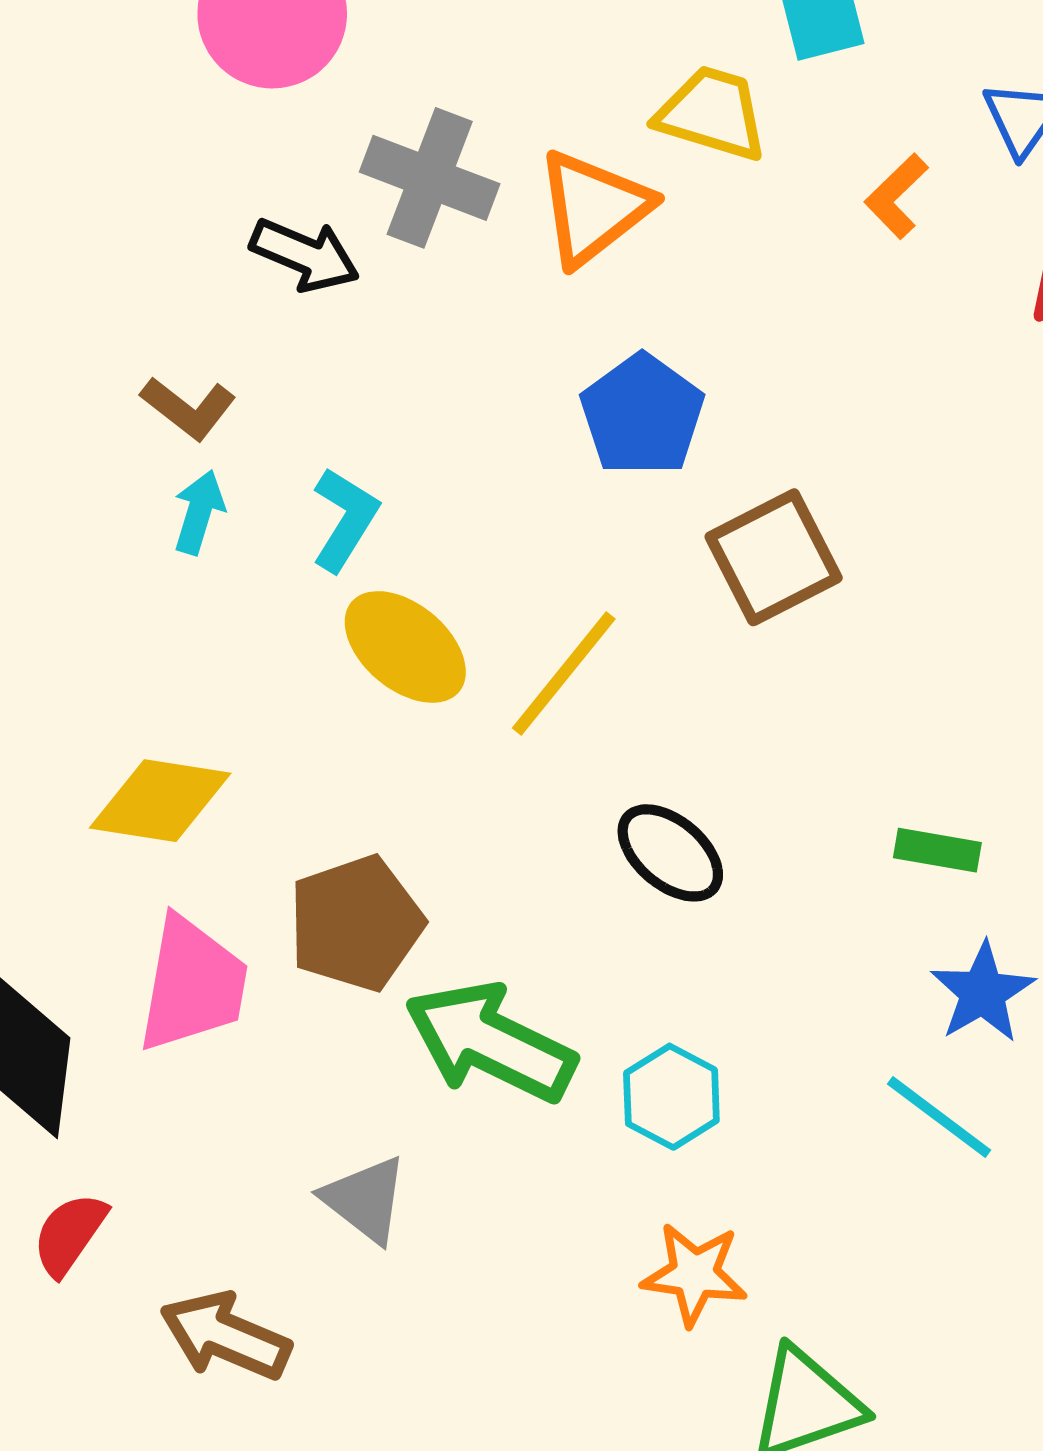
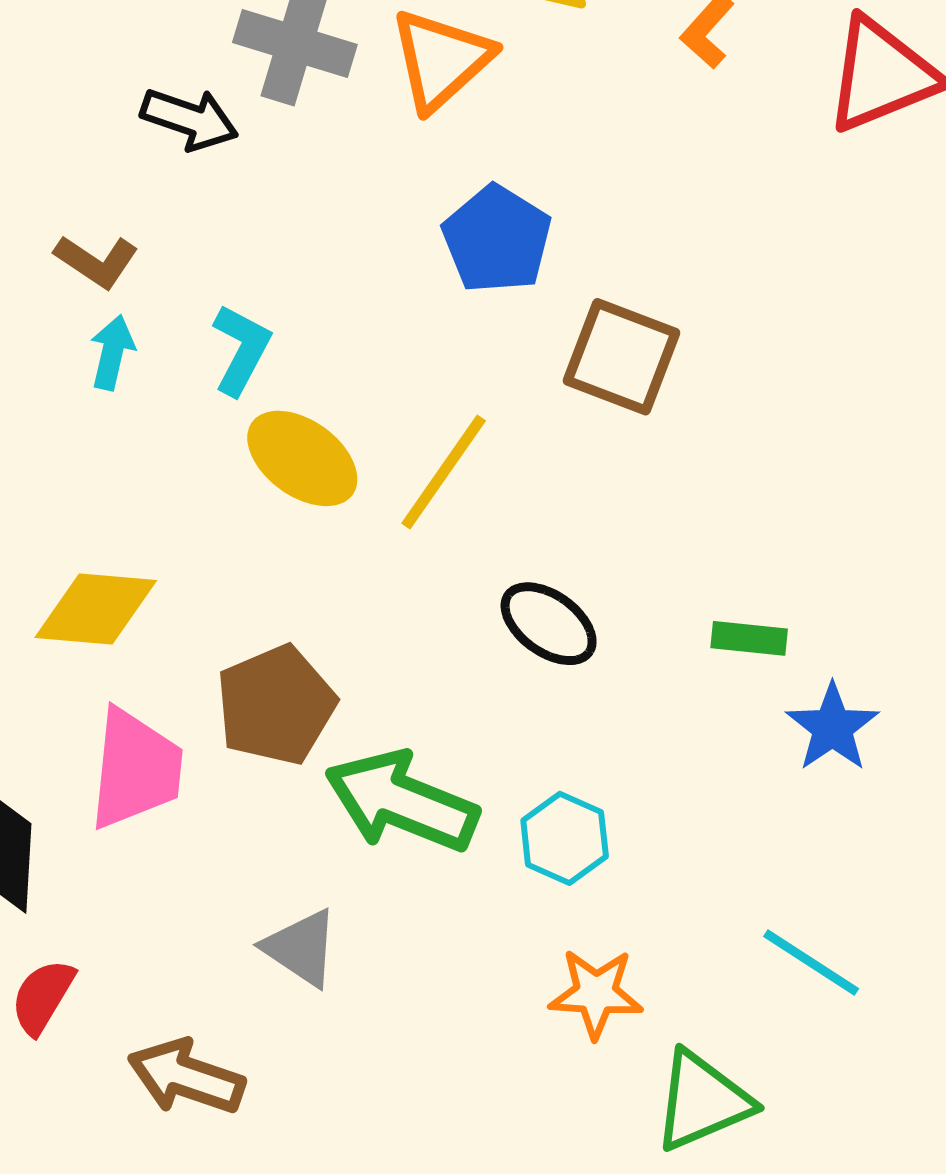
brown square: (774, 557) -> (621, 357), turned -38
green rectangle: (937, 850) -> (749, 638), moved
cyan line: (939, 1117) -> (811, 962), moved

